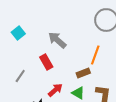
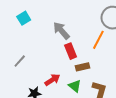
orange line: (95, 55) -> (98, 40), moved
red rectangle: (46, 62) -> (71, 51), moved

